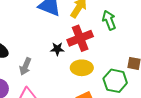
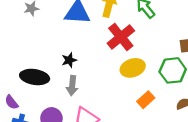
black star: (57, 49) -> (69, 60), moved

